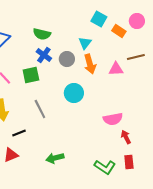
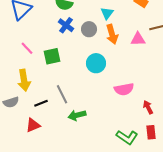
green square: (31, 75) -> (52, 56), moved
gray line: (40, 109) -> (62, 94), moved
pink semicircle: (113, 119) -> (124, 89), moved
green arrow: (55, 158) -> (77, 115), moved

